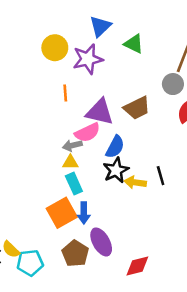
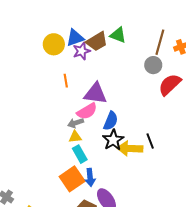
blue triangle: (100, 26) -> (75, 38), moved, turned 30
purple star: (88, 59) -> (82, 51), size x0.7
brown trapezoid: (137, 108) -> (97, 41), moved
yellow arrow: (135, 182) -> (130, 148), size x1.4

